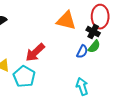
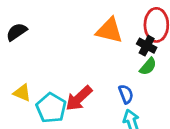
blue semicircle: (82, 52) -> (126, 94), moved, turned -48
red arrow: (35, 53) -> (79, 98), moved

